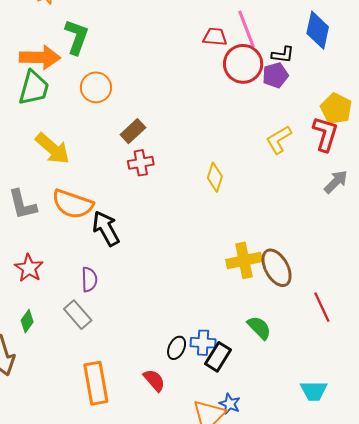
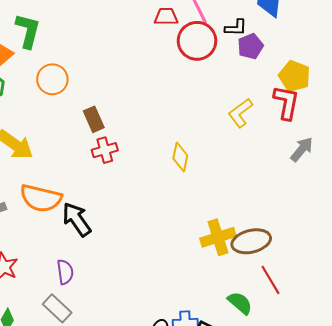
purple pentagon: (275, 75) -> (250, 46), moved
brown rectangle: (133, 131) -> (94, 119), turned -65
brown ellipse: (277, 268) -> (251, 241), turned -69
red line: (322, 307) -> (270, 280), moved

